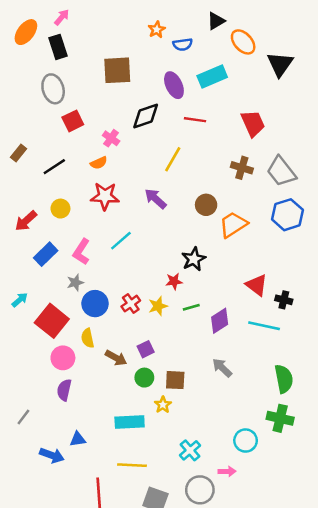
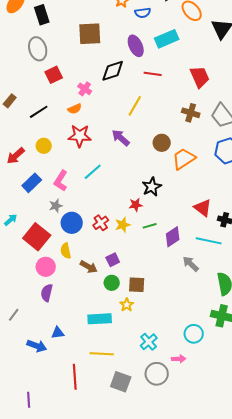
gray arrow: (222, 368) -> (191, 264), moved

